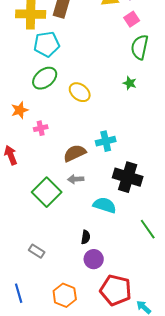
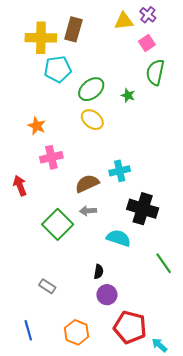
green ellipse: (45, 78) -> (91, 89), moved
green star: (130, 83) -> (128, 95), moved
orange star: (20, 110) -> (37, 126), moved, turned -30
pink cross: (41, 128) -> (51, 157), size x1.5

